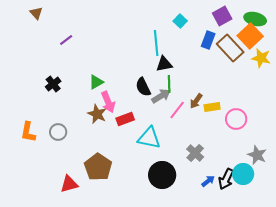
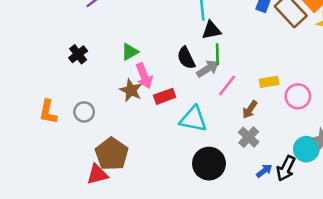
brown arrow: (196, 101) -> (250, 110), moved
brown pentagon: (98, 167) -> (112, 154), moved
cyan circle: (243, 174) -> (306, 149), moved

